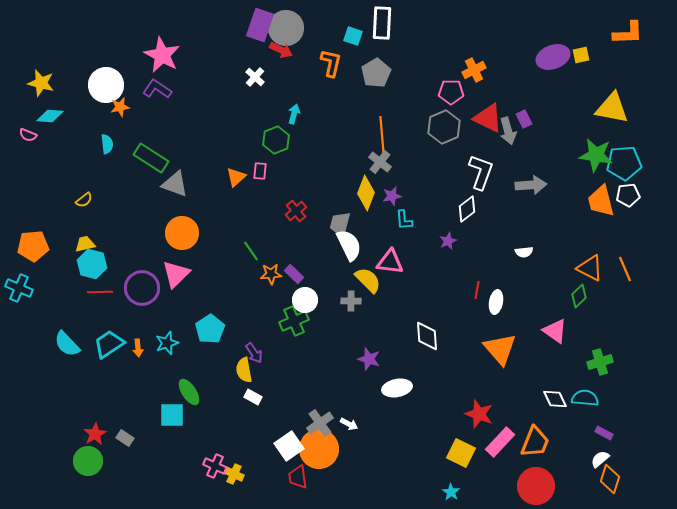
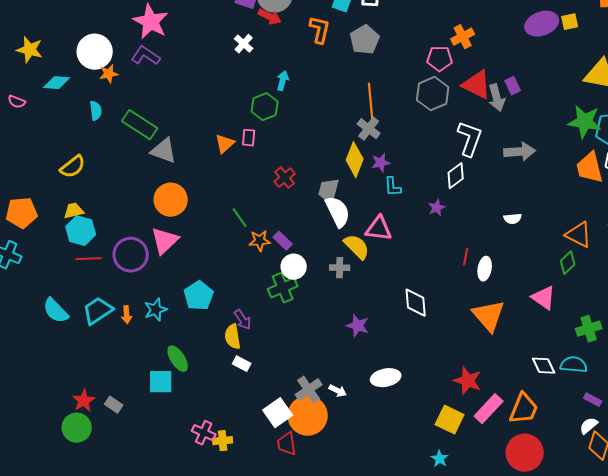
cyan diamond: (50, 116) -> (57, 83), moved
yellow semicircle: (84, 200) -> (73, 167), size x1.5
white ellipse: (397, 388) -> (386, 378), moved
yellow cross: (234, 474) -> (223, 441), turned -30

